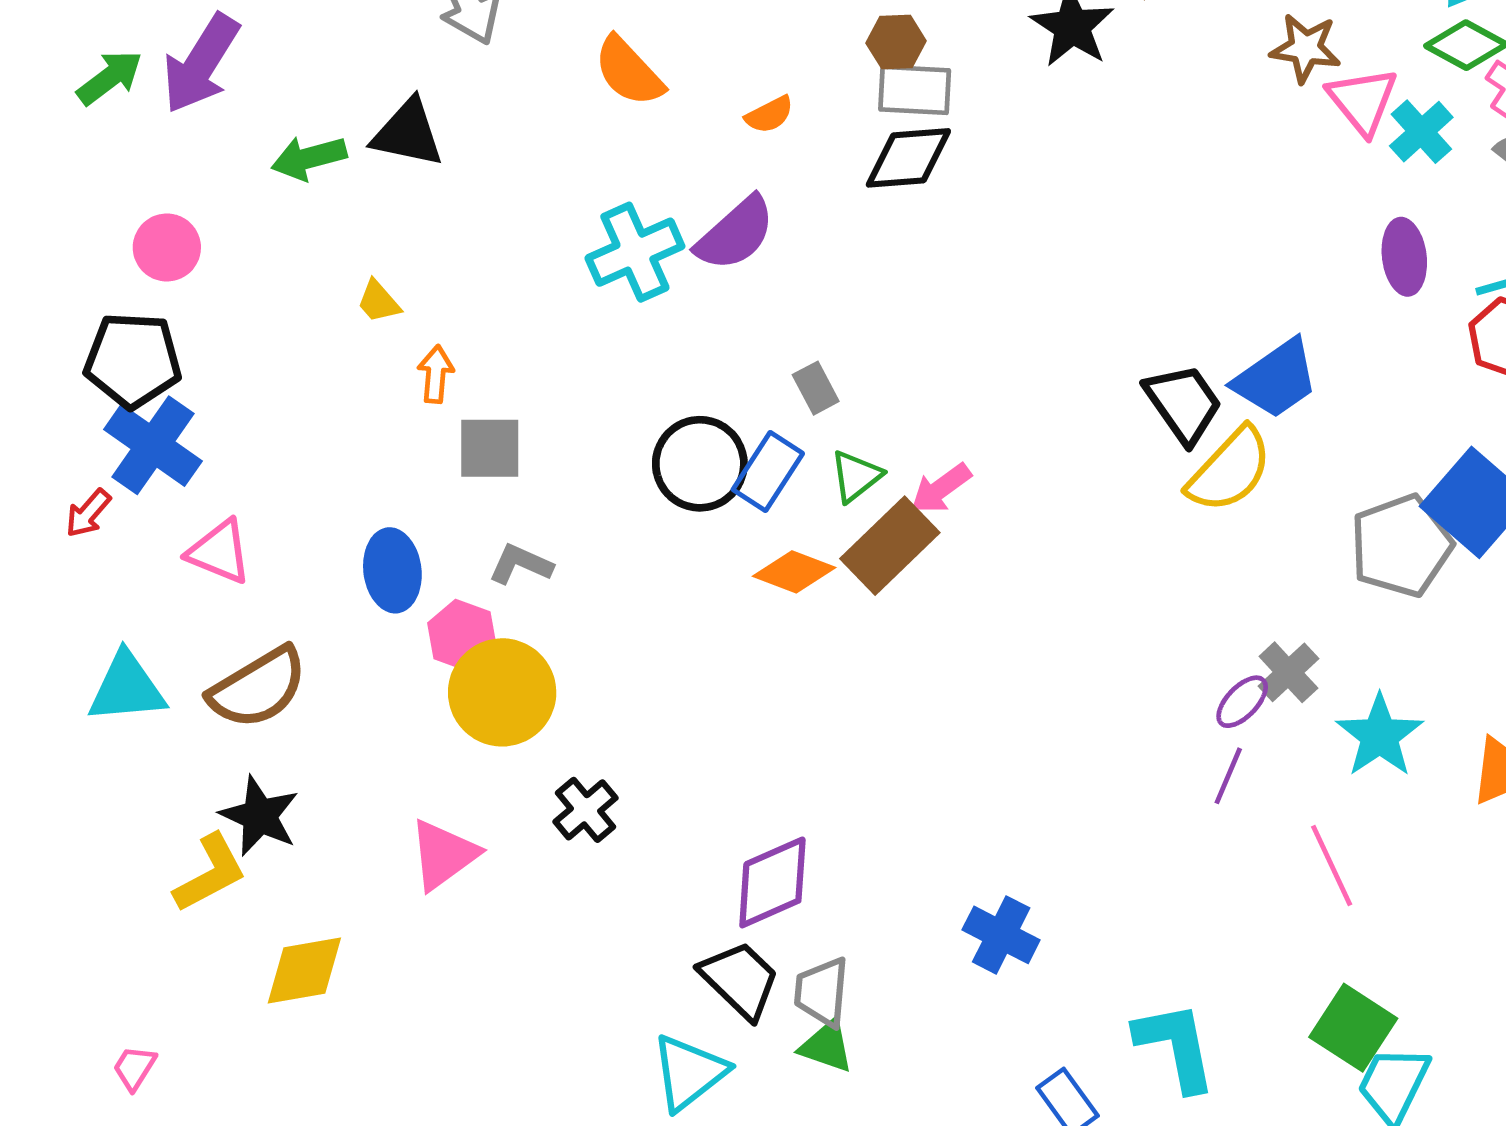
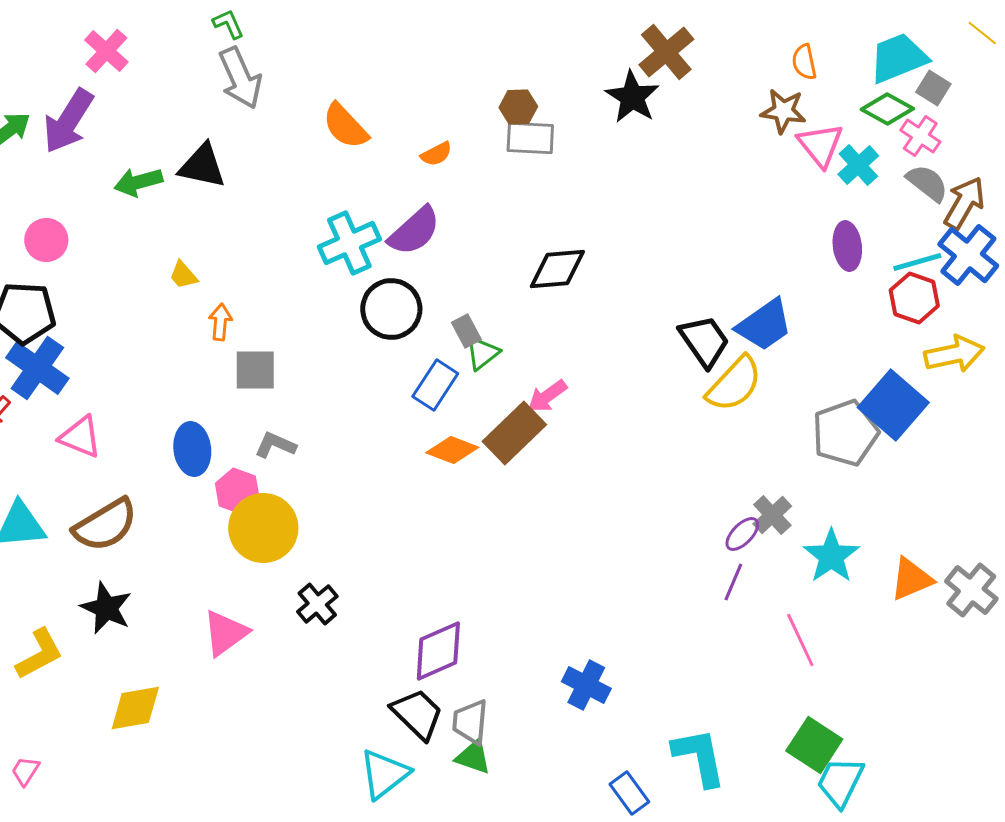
black diamond: (908, 158) -> (557, 269), moved
black circle: (700, 464) -> (391, 309), moved
green triangle: (856, 476) -> (482, 353), moved
yellow L-shape: (210, 873) -> (39, 654), moved

